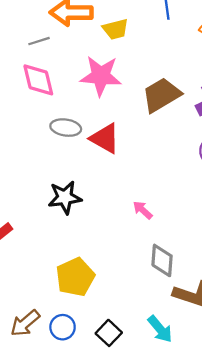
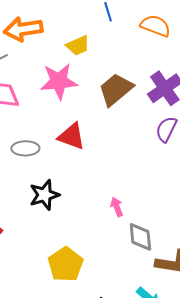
yellow trapezoid: (115, 29) -> (78, 46), moved
gray ellipse: (66, 128) -> (25, 148), moved
pink arrow: (143, 210) -> (117, 207), moved, turned 36

